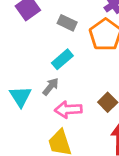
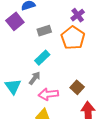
gray rectangle: (67, 23) -> (44, 31), turned -40

